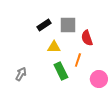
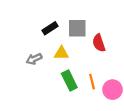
orange line: (78, 60) -> (92, 82), moved, turned -32
gray arrow: (21, 74) -> (34, 59), moved, turned -144

